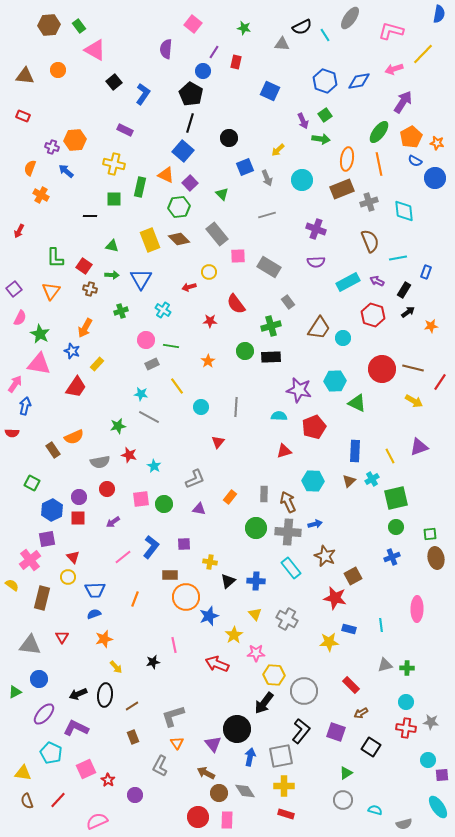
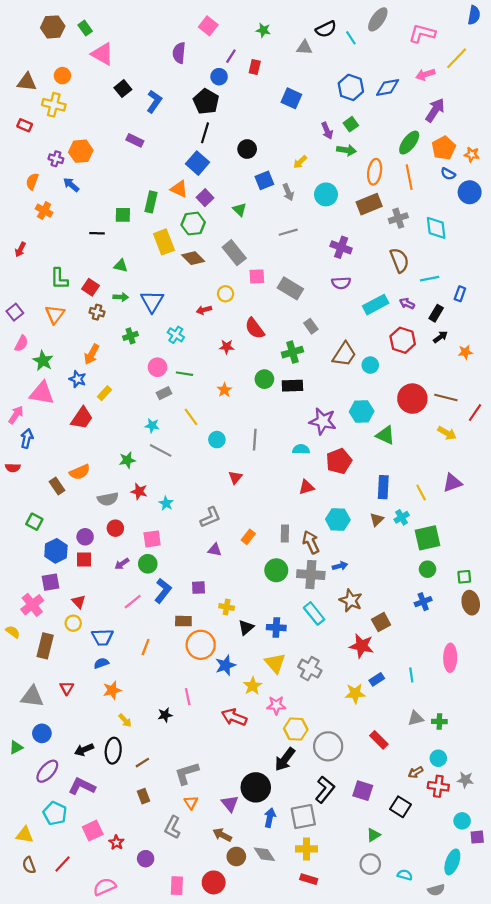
yellow cross: (114, 164) -> (54, 105), moved
yellow rectangle: (150, 240) -> (164, 242), moved
green circle: (164, 504) -> (148, 564), moved
yellow triangle: (255, 614) -> (275, 663), size x1.5
blue rectangle: (349, 629) -> (377, 679), turned -48
brown arrow: (361, 713) -> (416, 772), moved
cyan ellipse: (438, 807) -> (452, 862), moved, turned 55
pink rectangle: (227, 820) -> (177, 886), moved

